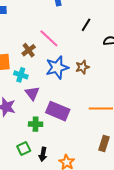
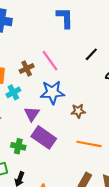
brown star: (82, 67) -> (78, 111), moved
cyan cross: (21, 75) -> (13, 92), turned 32
purple triangle: (32, 93) -> (32, 114), moved

